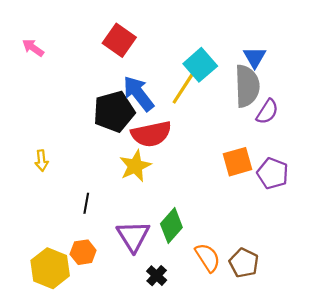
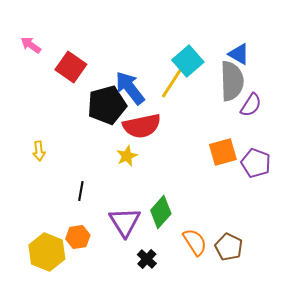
red square: (119, 40) -> (71, 67), moved
blue triangle: (255, 57) -> (239, 54), turned -30
yellow star: (135, 166) -> (127, 156), size x0.7

